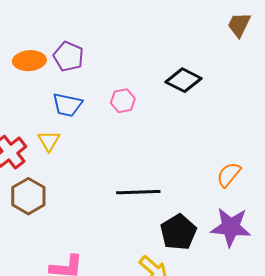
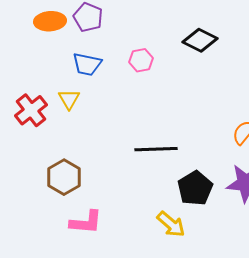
brown hexagon: (28, 196) -> (64, 177), moved

